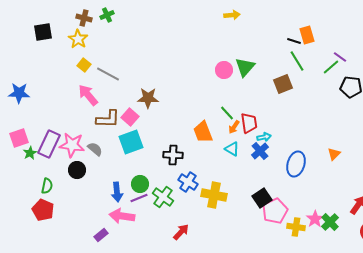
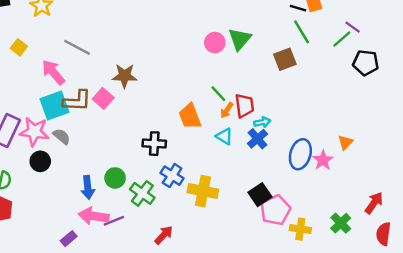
yellow square: (84, 65) -> (19, 47), moved
cyan square: (131, 142) -> (54, 106), moved
purple line: (139, 198) -> (114, 221), moved
pink star: (315, 219) -> (323, 160), moved

